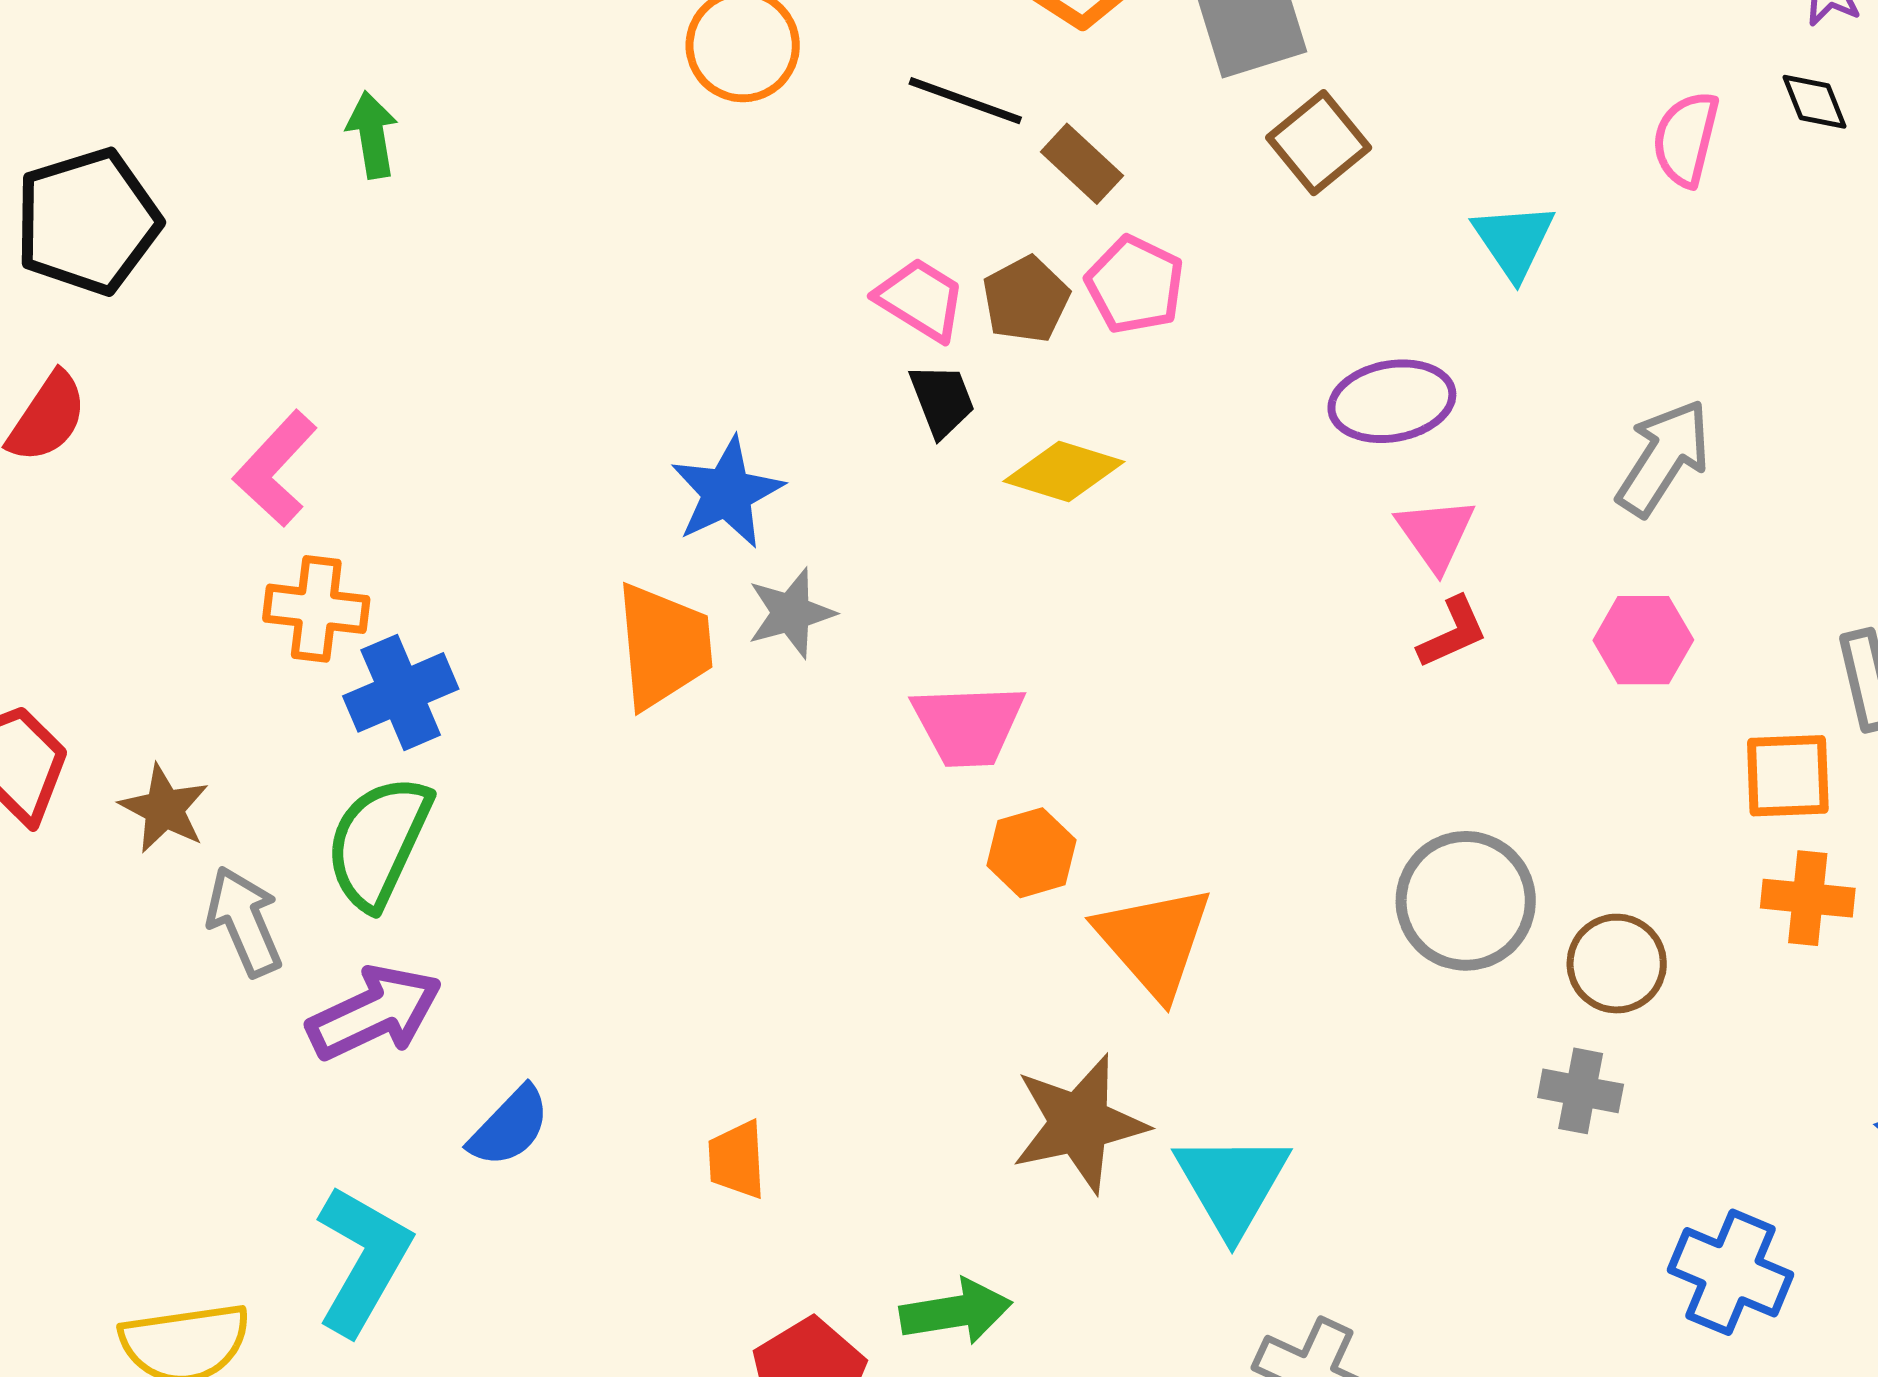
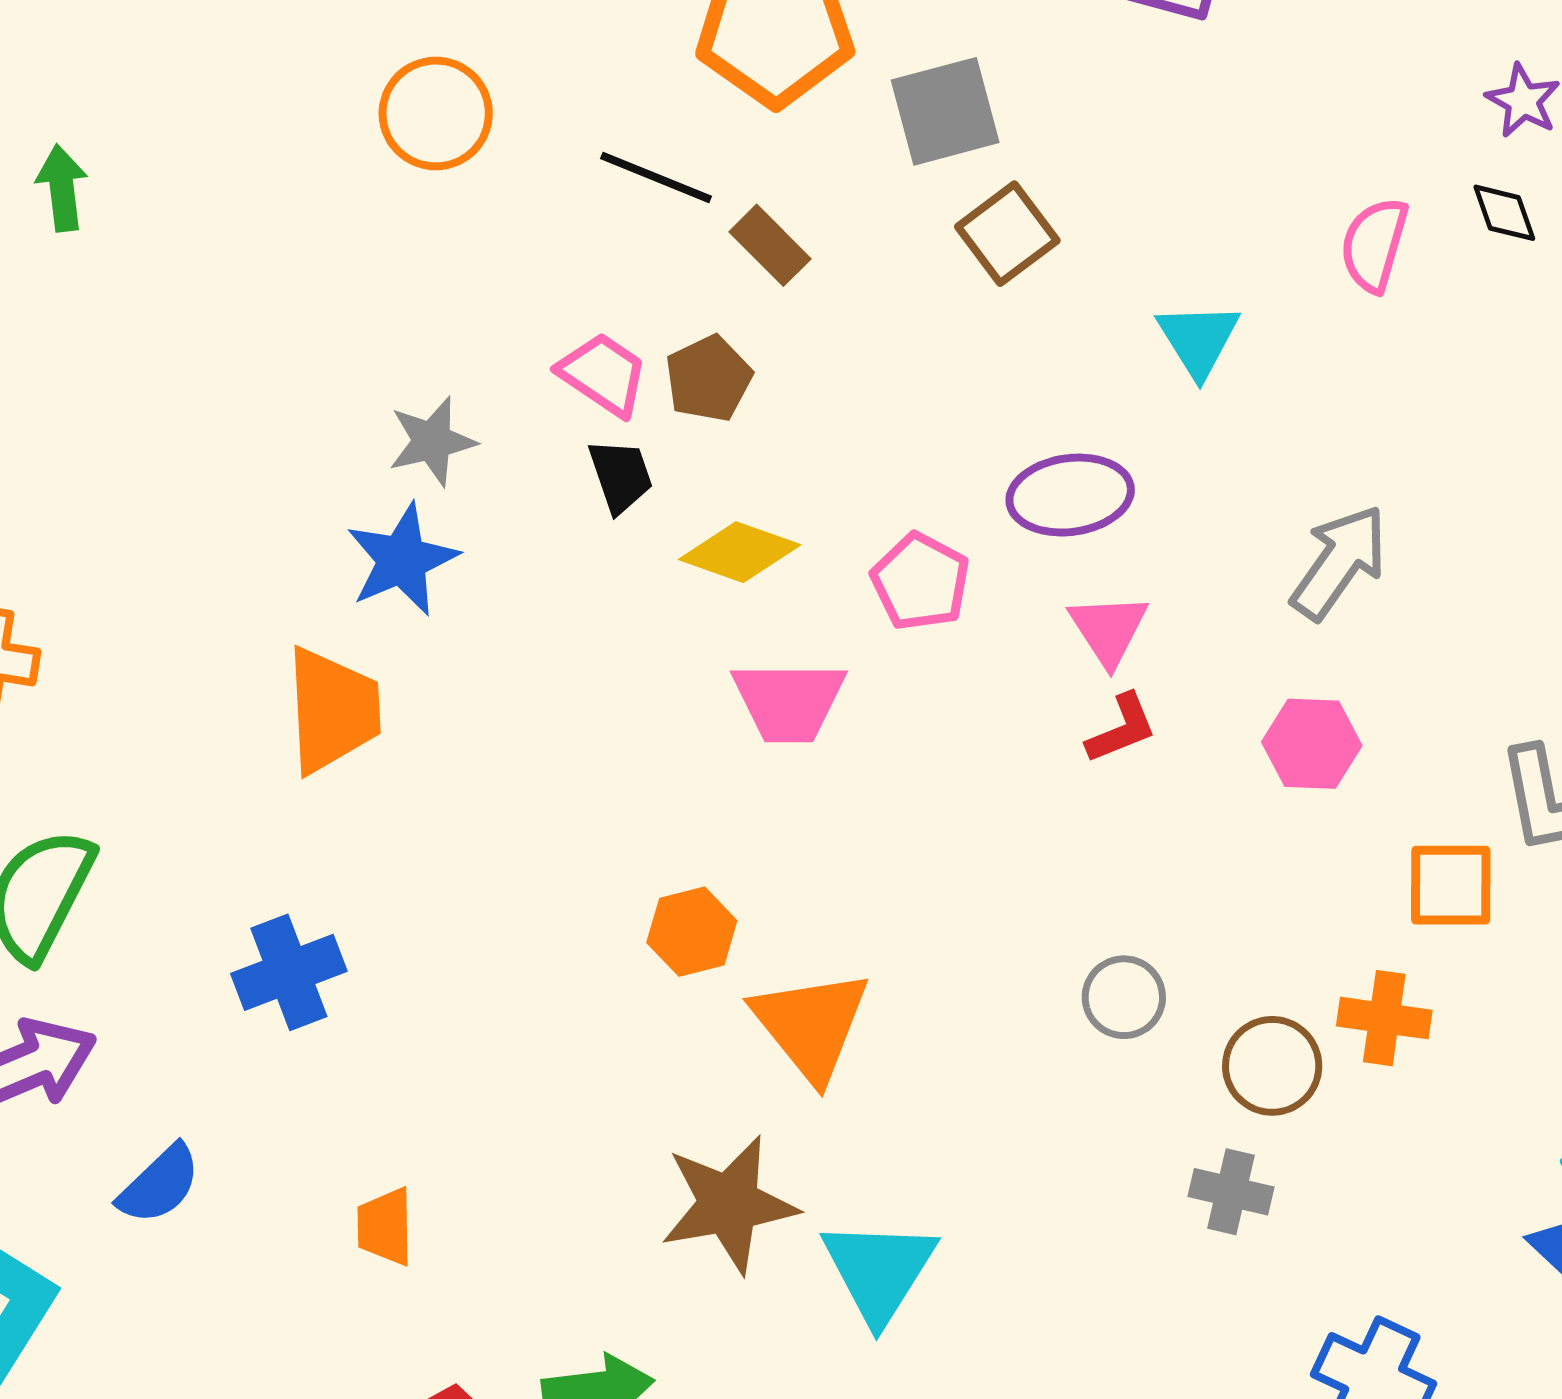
pink pentagon: (1135, 285) -> (920, 582), moved
gray star: (791, 613) -> (432, 441), moved
blue cross: (401, 692) -> (289, 972), moved
pink trapezoid: (968, 725) -> (789, 701), moved
orange cross: (1808, 898) -> (1384, 1018), moved
gray circle: (1466, 901) -> (1124, 997), size x0.6

